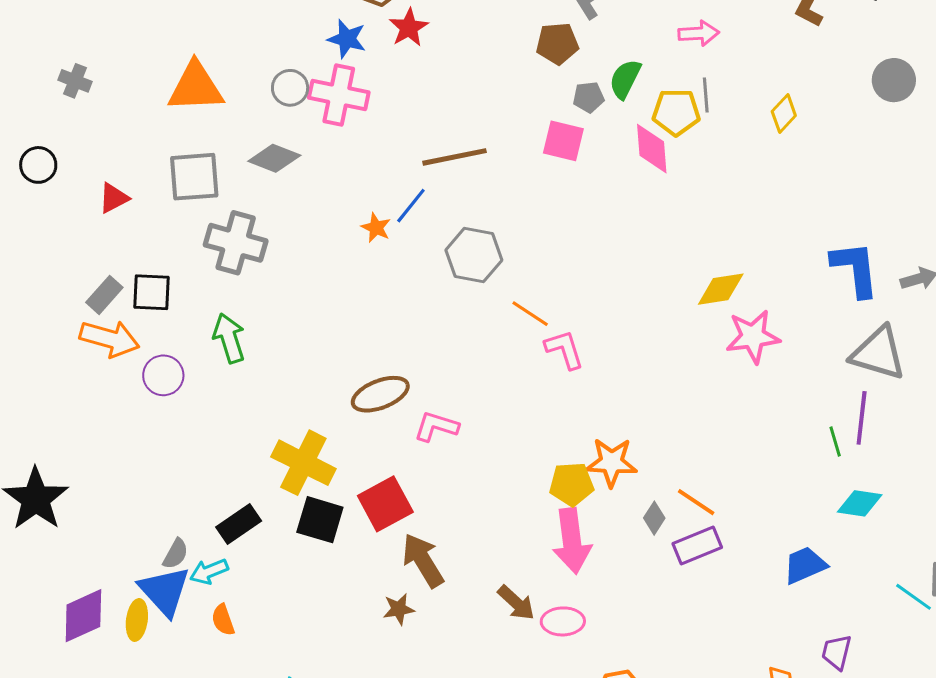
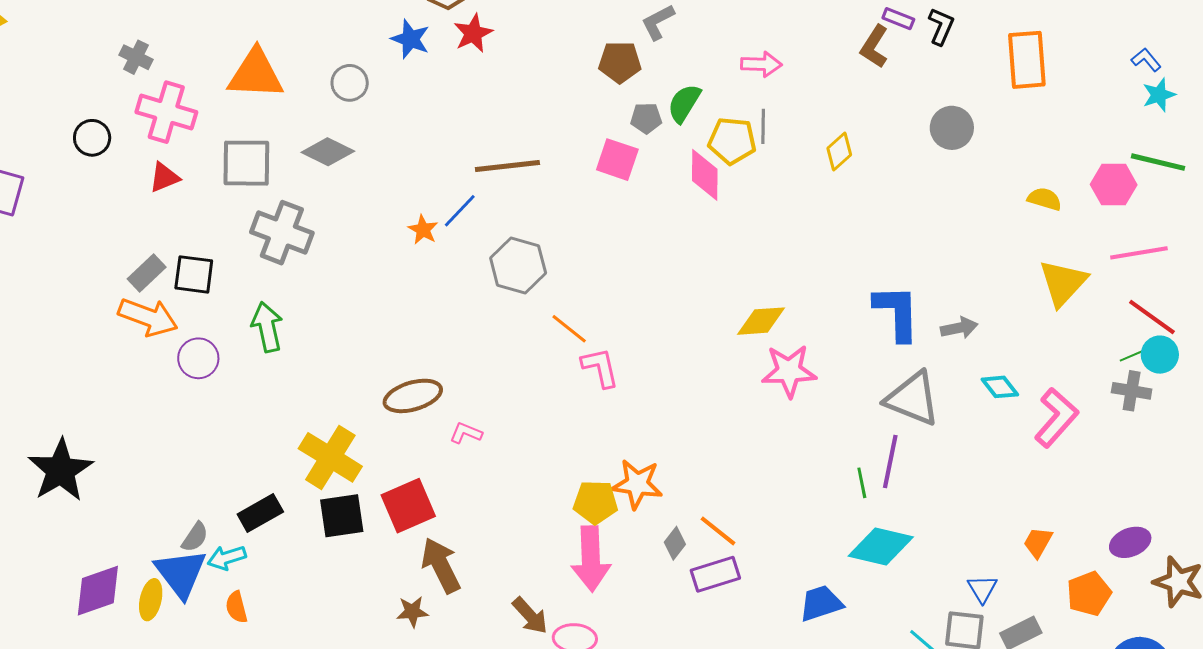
pink cross: (339, 95) -> (166, 112), moved
pink L-shape: (436, 426) -> (466, 433), size x0.7
cyan diamond: (860, 503) -> (881, 547), size x1.4
black square: (320, 520) -> (342, 516), turned -30

